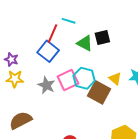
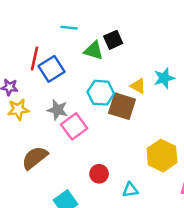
red line: (52, 34) -> (34, 59), moved
blue square: (48, 51) -> (52, 69), turned 30
pink square: (68, 80) -> (74, 126), moved

